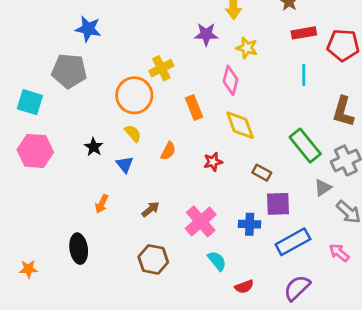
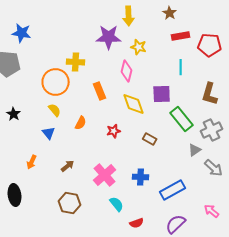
purple star: (206, 34) -> (109, 37), size x1.4
yellow cross: (161, 68) -> (76, 62), turned 30
black star: (94, 147) -> (14, 114), moved
purple square: (278, 204) -> (162, 94), moved
pink arrow: (339, 253) -> (212, 211), moved

